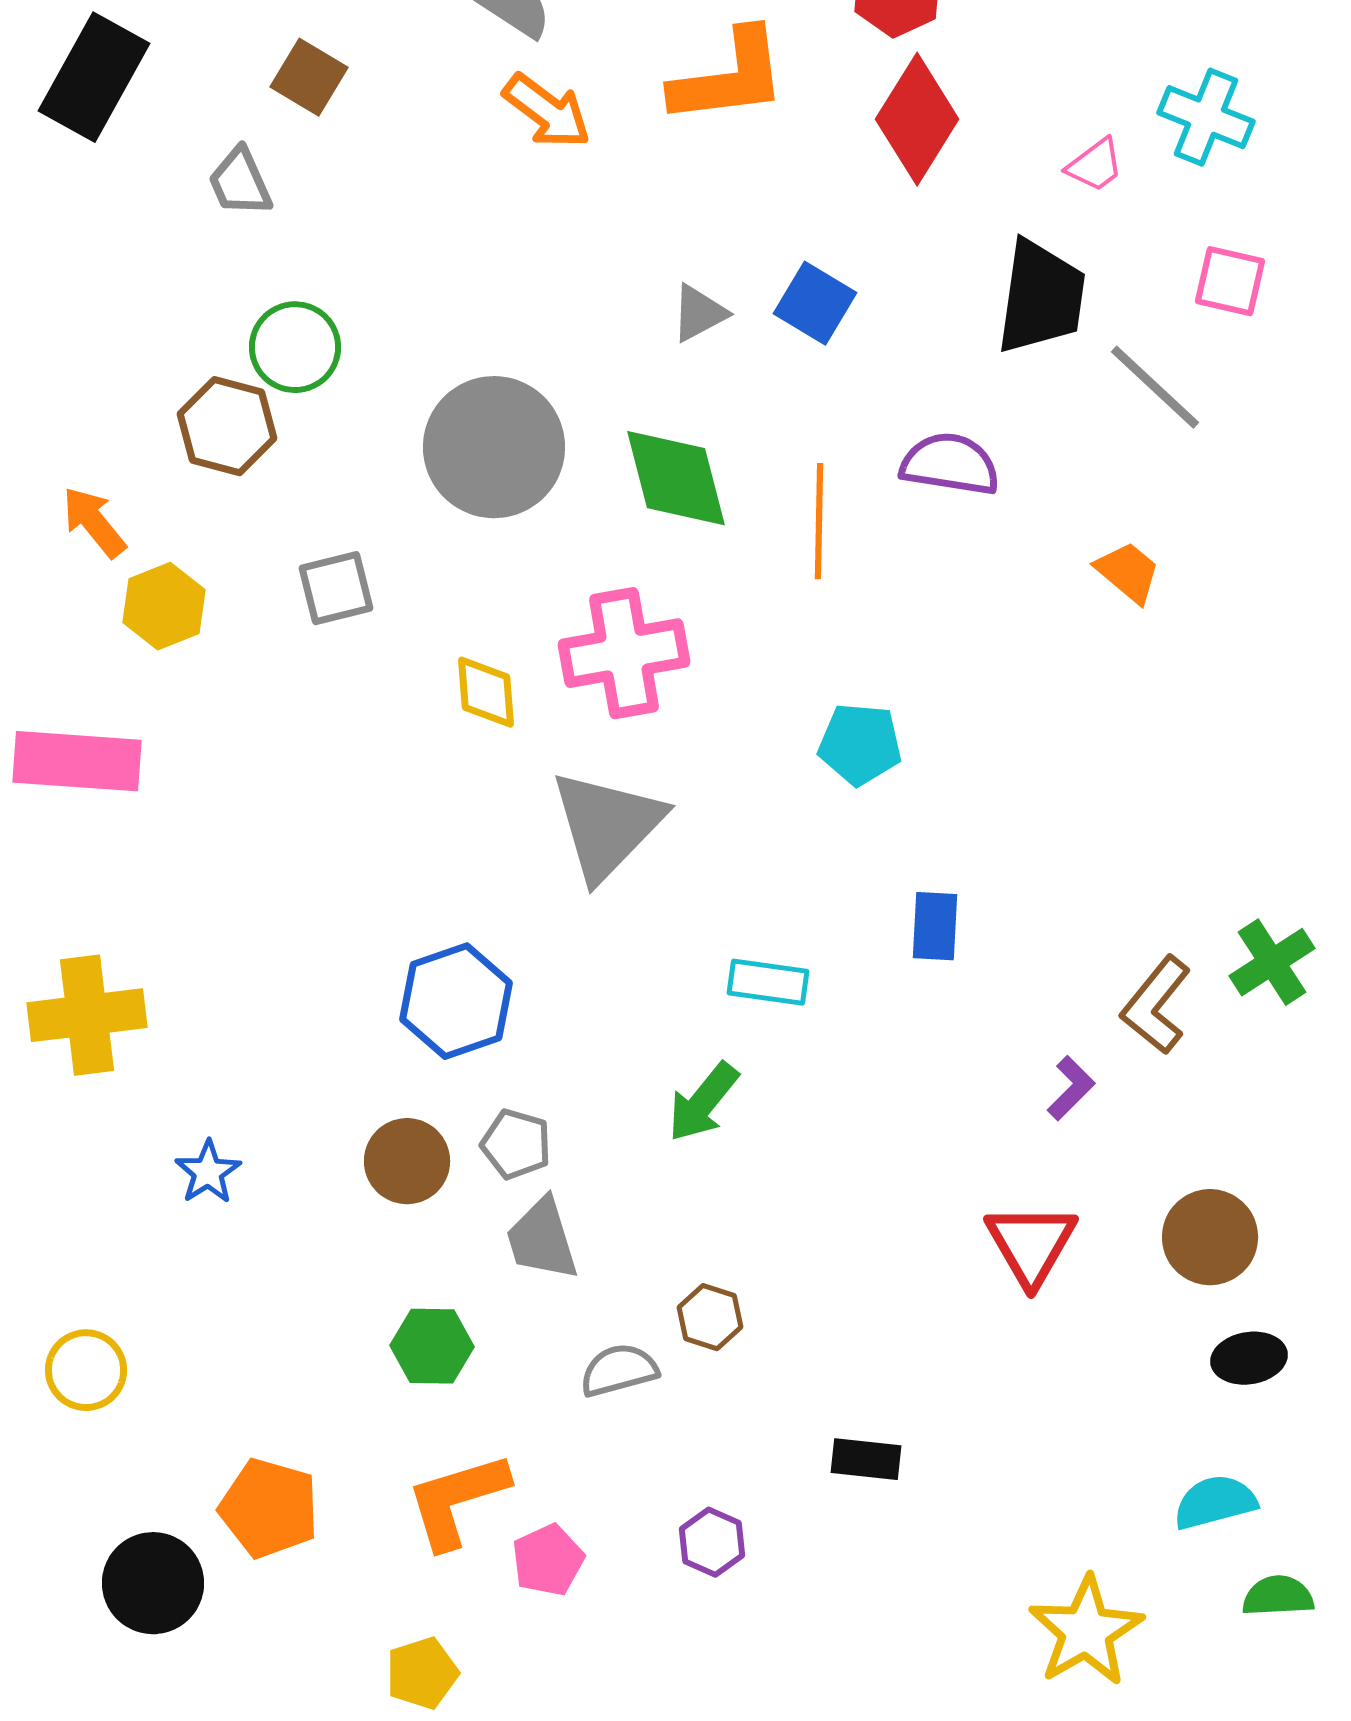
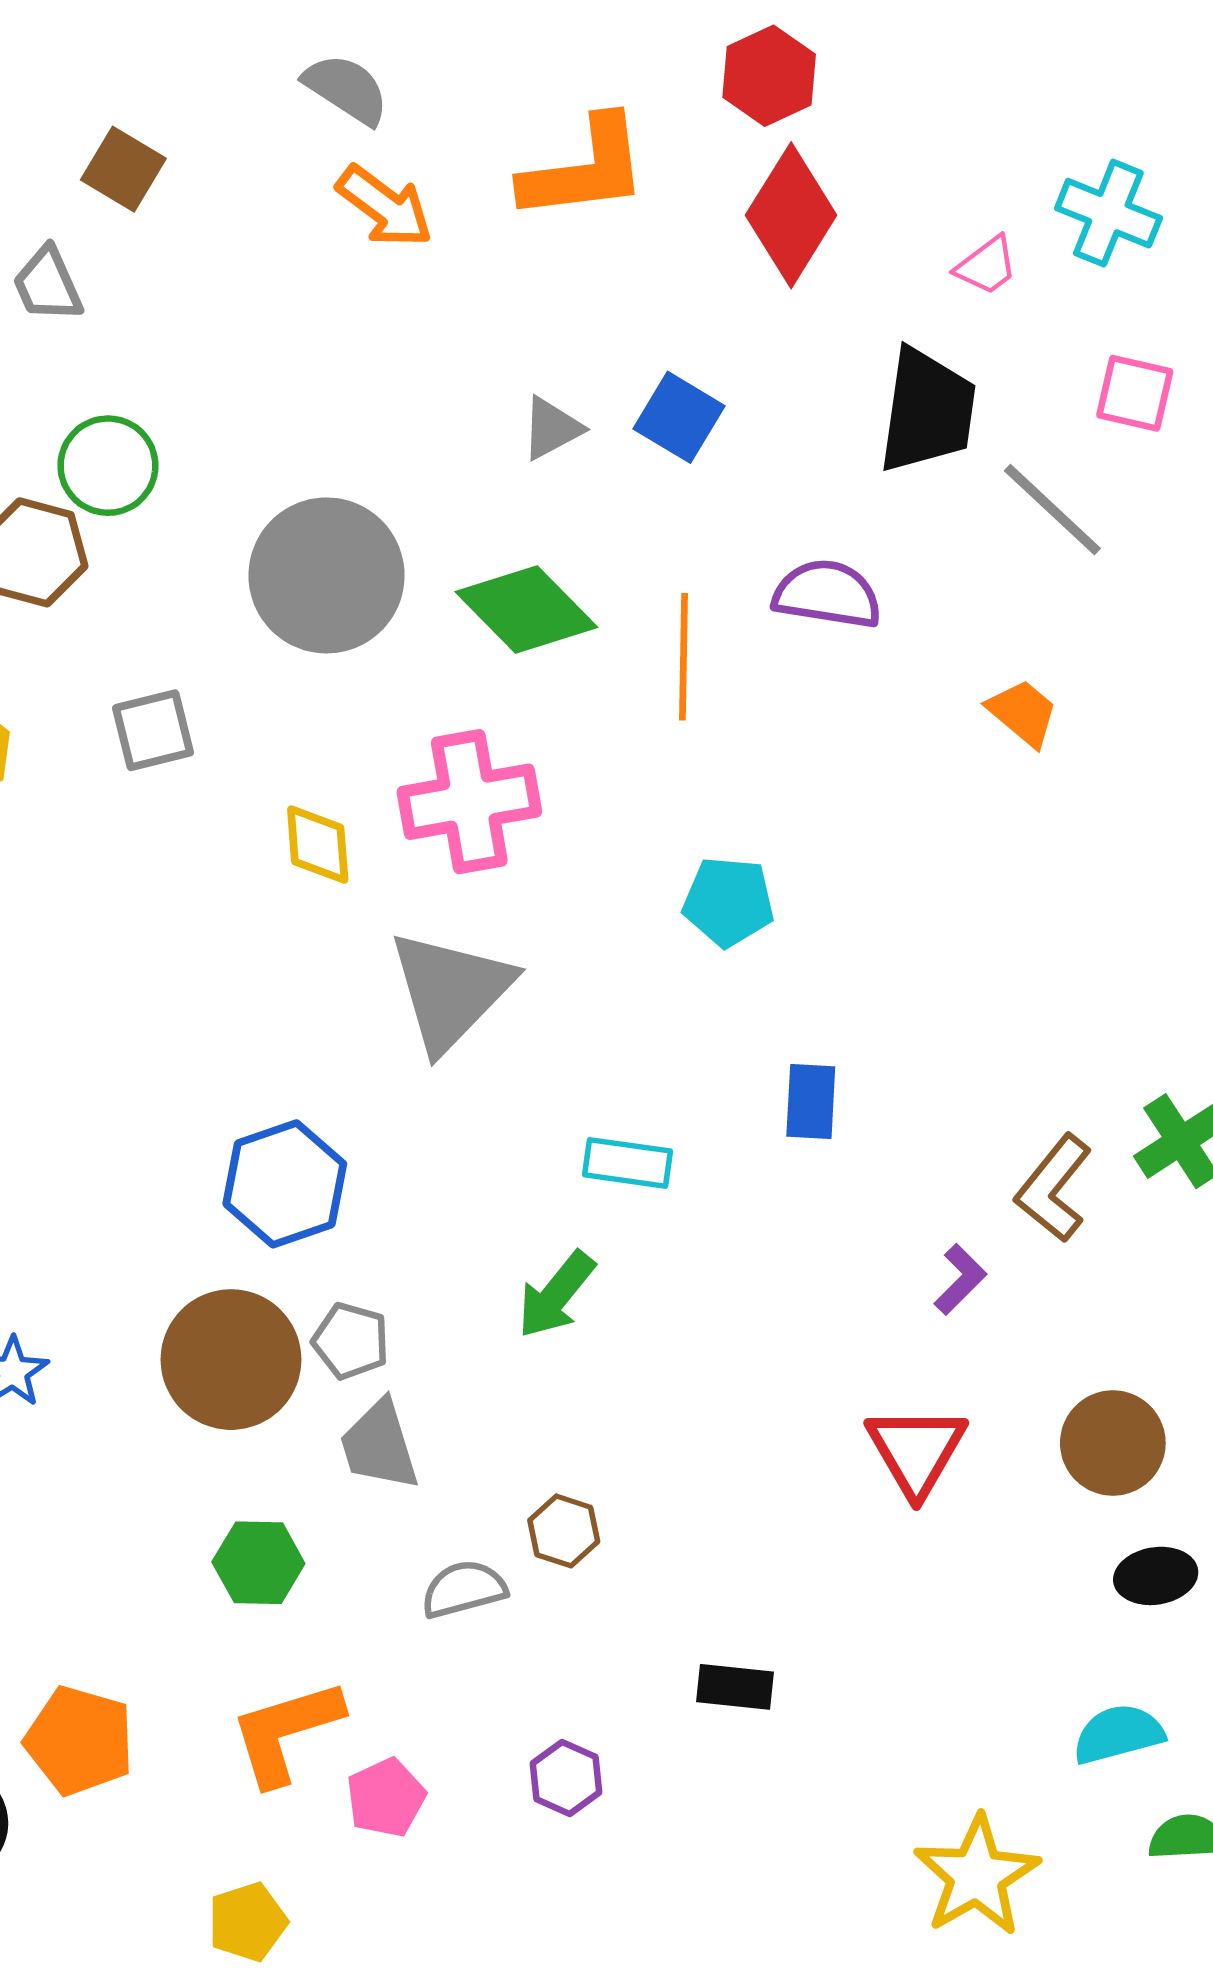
green diamond: (676, 478) -> (526, 610), turned -30
brown circle: (407, 1161) -> (231, 1360), size x1.5

